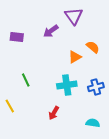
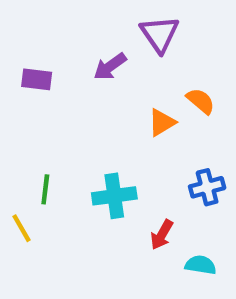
green line: (26, 80) -> (45, 189), moved, turned 32
cyan cross: (67, 85) -> (114, 196), moved
red arrow: (54, 113) -> (162, 235), moved

